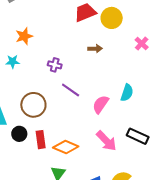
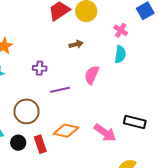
purple line: (71, 90) -> (60, 90), turned -36
cyan semicircle: (127, 93) -> (120, 54), moved
pink semicircle: (101, 104) -> (92, 75), moved
orange diamond: (66, 147) -> (66, 131), moved

